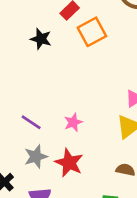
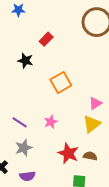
orange square: (92, 32) -> (61, 82), moved
red star: (69, 163) -> (68, 153), moved

